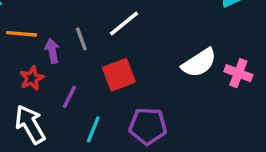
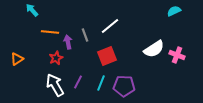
purple line: (69, 97) -> (78, 82), moved
cyan line: (93, 129) -> (101, 83), moved

